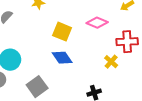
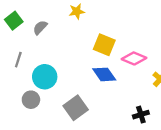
pink diamond: (97, 23) -> (134, 58), moved

